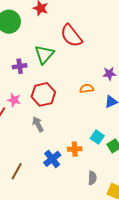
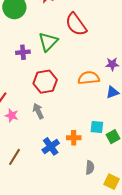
orange semicircle: (87, 89) -> (89, 78), size x1.5
pink star: (14, 100) -> (12, 115), moved
cyan square: (97, 137) -> (97, 127), turned -32

